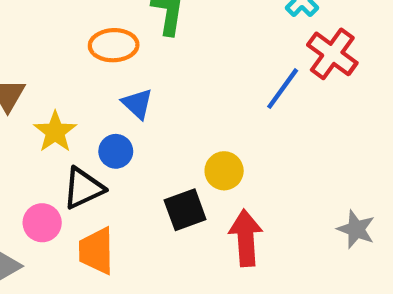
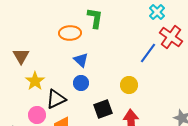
yellow star: (55, 132) -> (35, 81), moved
blue circle: (116, 151) -> (81, 83), moved
yellow circle: (224, 171) -> (129, 85), moved

